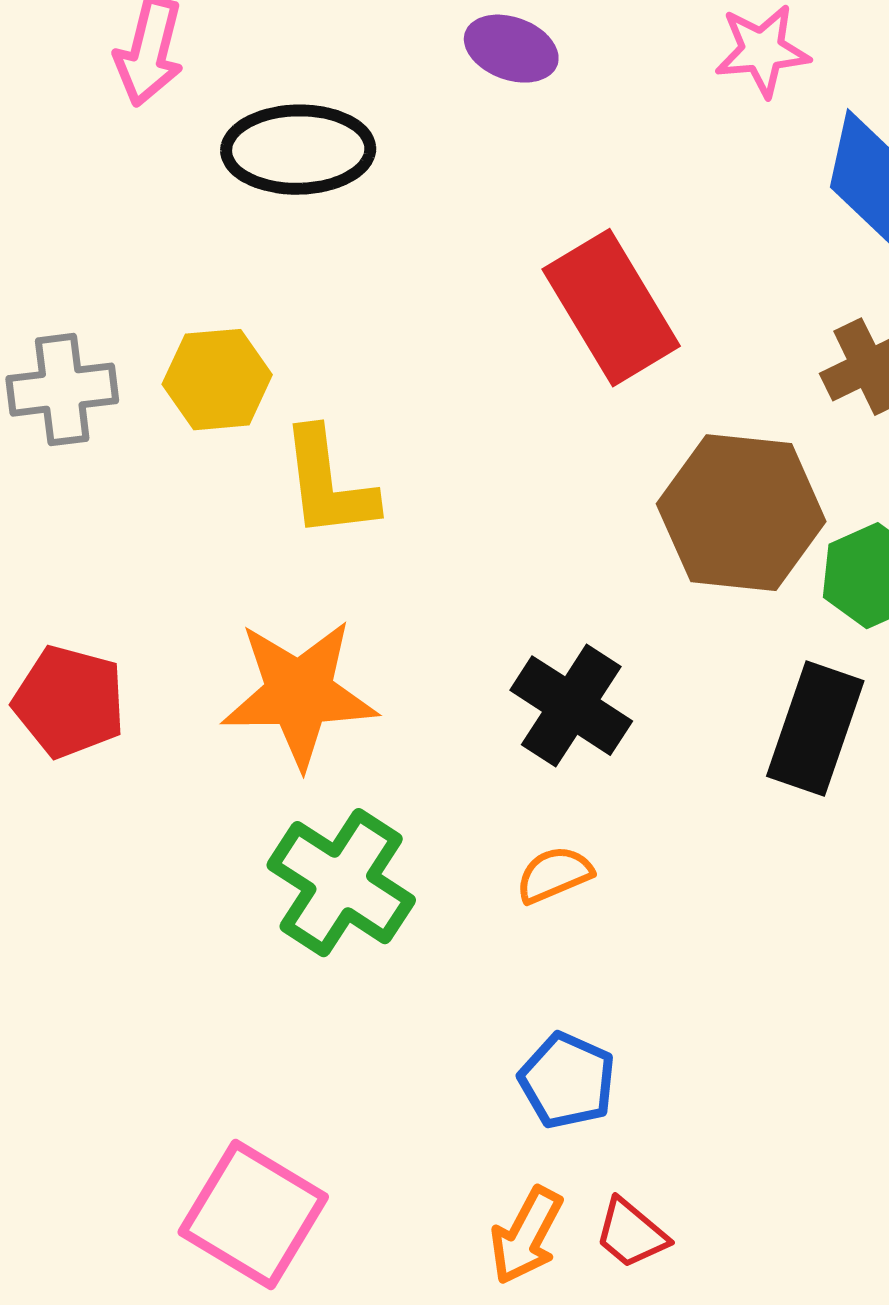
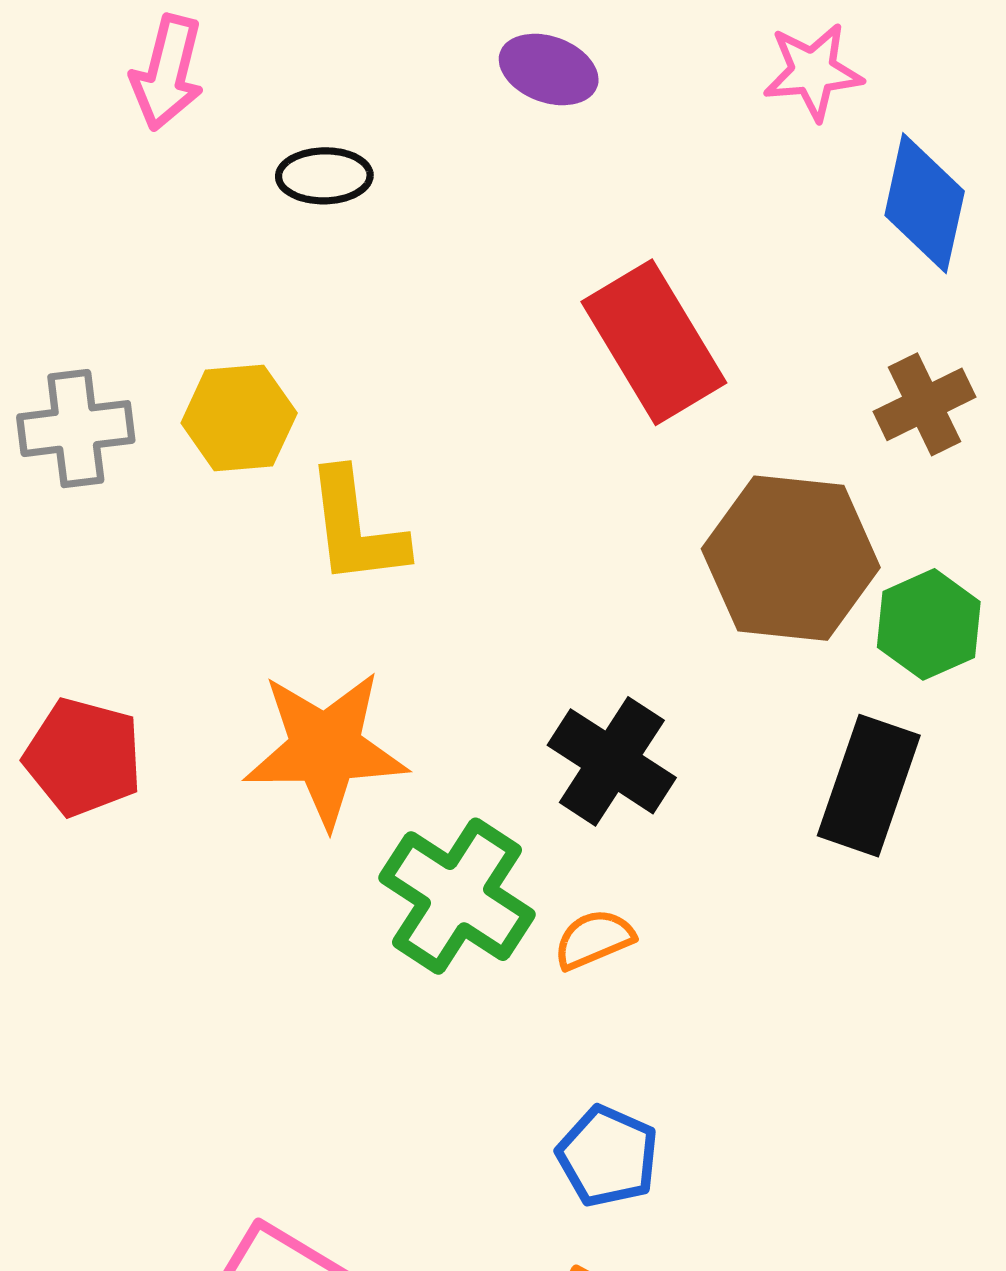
black ellipse: (298, 150) -> (324, 176), size x0.6
green cross: (341, 883) -> (457, 896), moved

